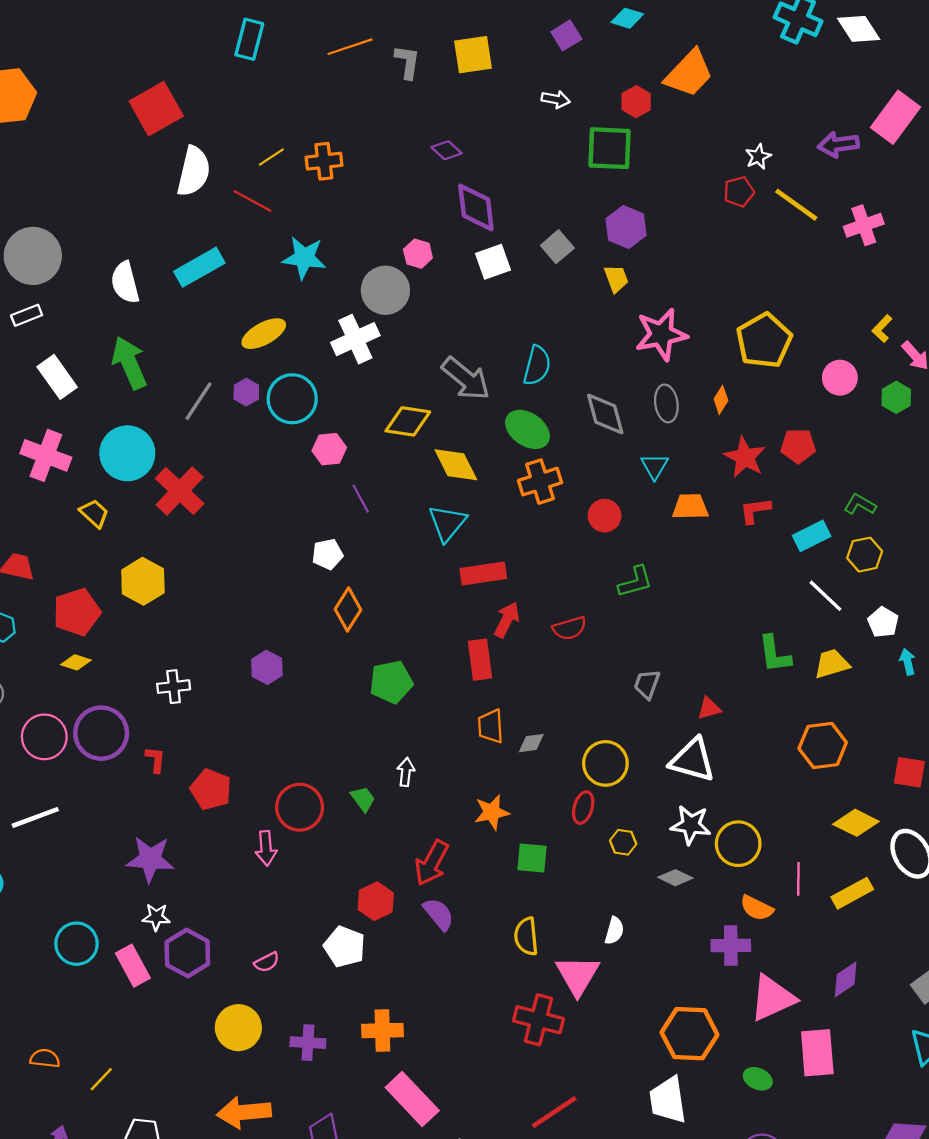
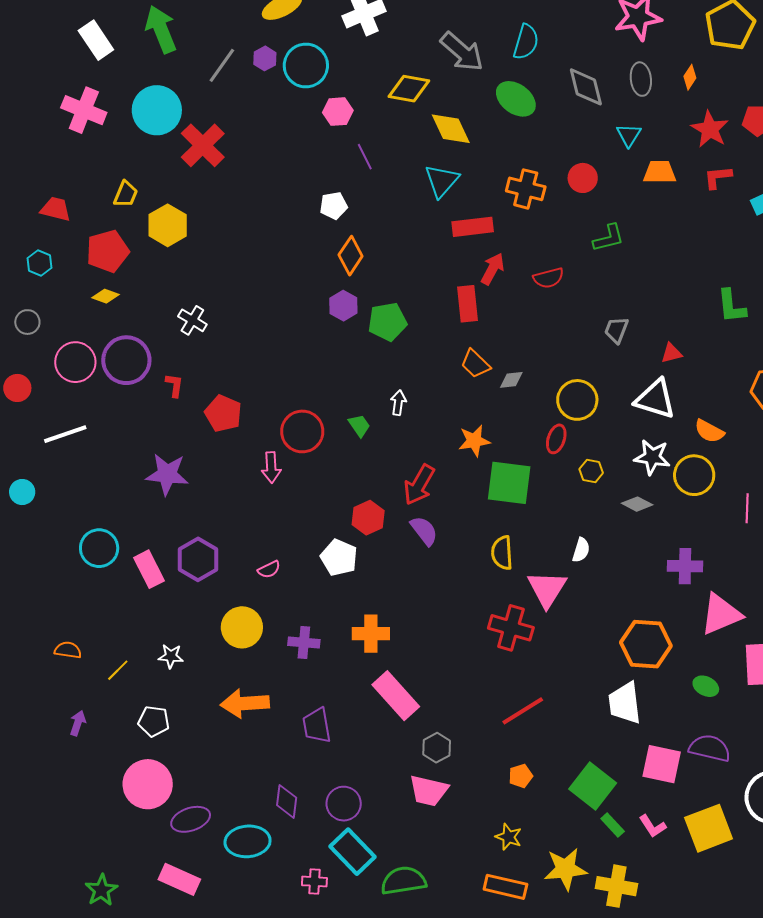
orange cross: (540, 482) -> (526, 189), moved, turned 30
yellow trapezoid: (94, 513) -> (126, 194), moved, turned 68
purple hexagon: (267, 667) -> (343, 306), moved
white cross: (174, 687) -> (192, 320), turned 36
orange trapezoid: (491, 726) -> (475, 364), turned -44
green square: (532, 858) -> (509, 483), size x1.6
orange semicircle: (757, 908) -> (709, 431), moved
white star: (156, 917) -> (171, 656), moved

